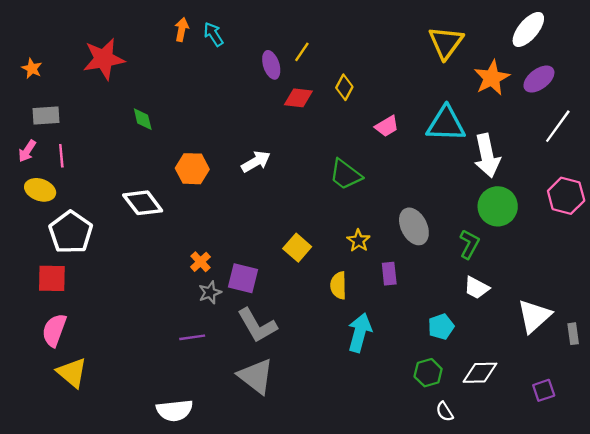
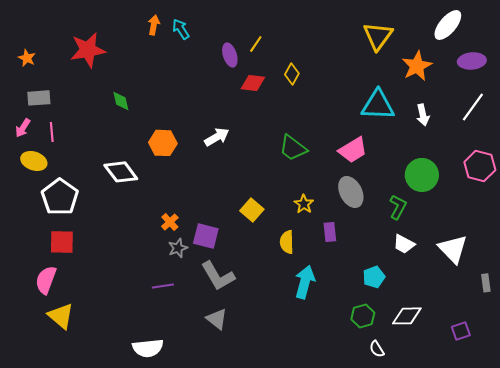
purple ellipse: (539, 79) -> (472, 61), moved, turned 32
pink trapezoid: (387, 126) -> (353, 150), moved, size x1.4
white arrow: (487, 156) -> (423, 115), moved, size x0.6
red square: (52, 278) -> (62, 242), moved
white triangle: (534, 316) -> (453, 249), moved, turned -32
gray triangle: (256, 376) -> (217, 319), size x0.7

